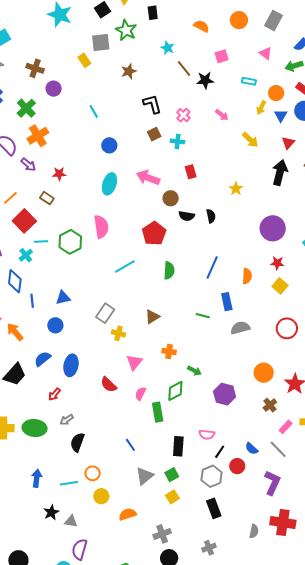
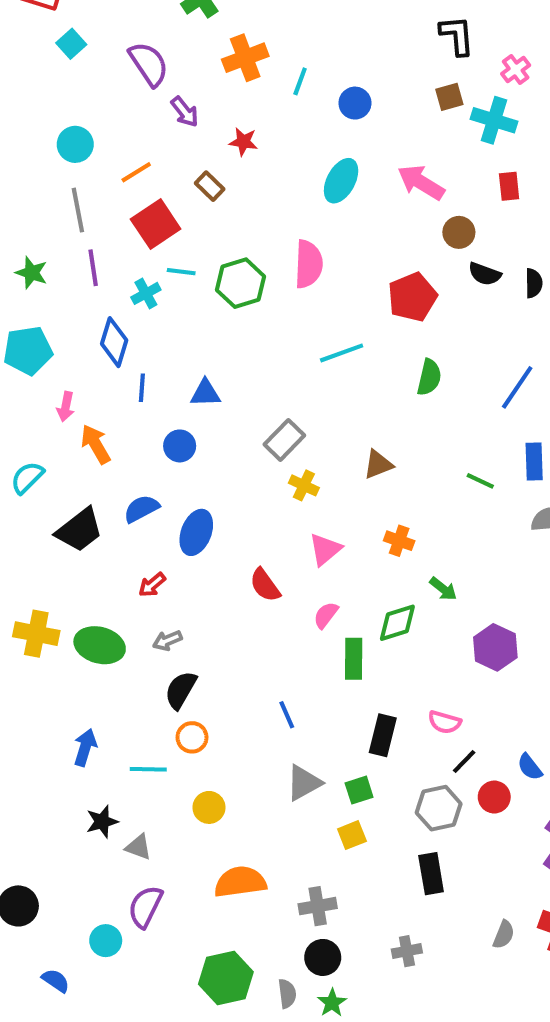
cyan line: (94, 111) -> (300, 81), moved, turned 40
orange cross: (38, 136) -> (245, 58), moved
cyan cross: (178, 141) -> (494, 120), size x1.5
orange circle: (93, 473) -> (192, 737), moved
orange semicircle: (128, 514) -> (240, 882), moved, size x1.4

